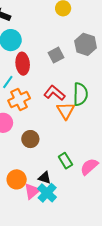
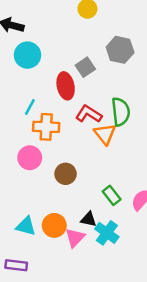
red ellipse: (23, 64) -> (66, 86), moved
orange cross: (19, 99) -> (46, 127), turned 35
cyan cross: (47, 193) -> (107, 233), moved

